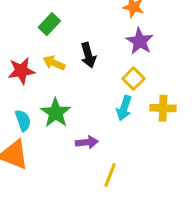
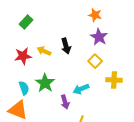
green rectangle: (49, 24) -> (26, 22), moved
cyan arrow: (124, 108) -> (81, 89), moved, turned 49
purple arrow: (87, 142) -> (65, 102), turned 80

